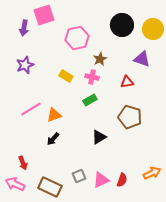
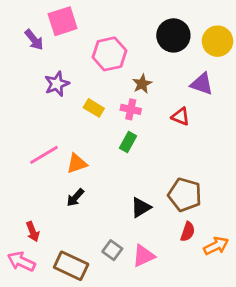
purple arrow: (24, 28) -> (34, 40), turned -49
purple star: (25, 65) -> (57, 84), moved
red triangle: (127, 82) -> (181, 116), turned 32
green rectangle: (90, 100) -> (128, 142), turned -32
brown pentagon: (130, 117) -> (185, 195), moved
black triangle: (99, 137) -> (141, 207), moved
gray square: (79, 176) -> (112, 250), turned -32
red semicircle: (122, 180) -> (188, 232), moved

